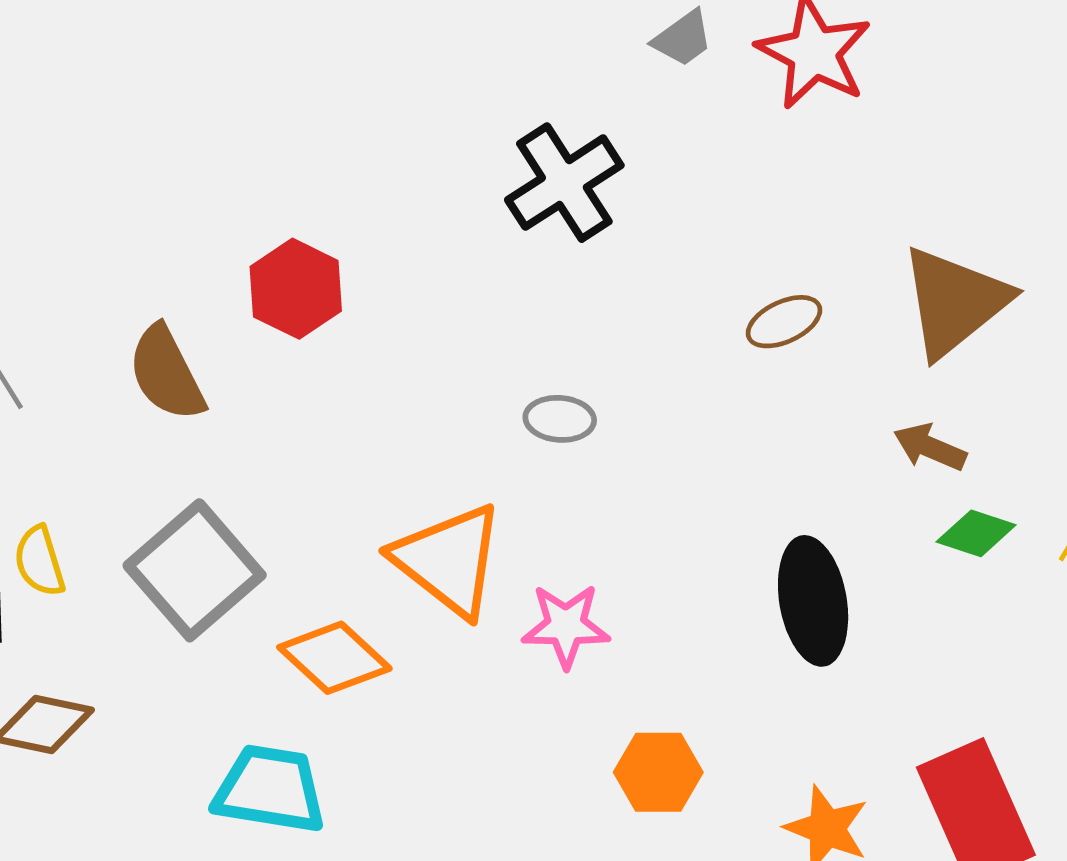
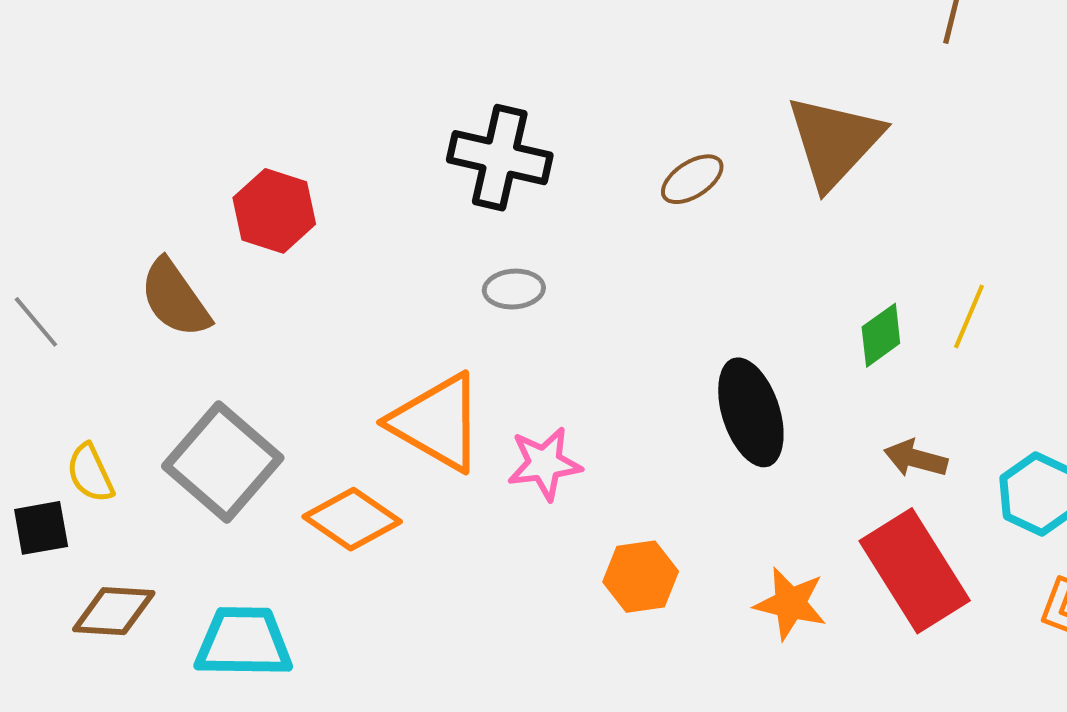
black cross: (564, 183) -> (500, 158), moved, turned -36
brown arrow: (930, 447) -> (916, 459), moved
green diamond: (976, 533) -> (881, 335), turned -46
cyan trapezoid: (270, 789) -> (244, 642), moved

